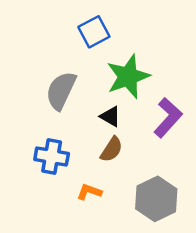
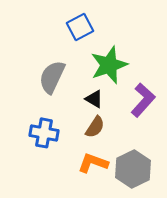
orange L-shape: (89, 192) -> (93, 163), moved, size x1.4

